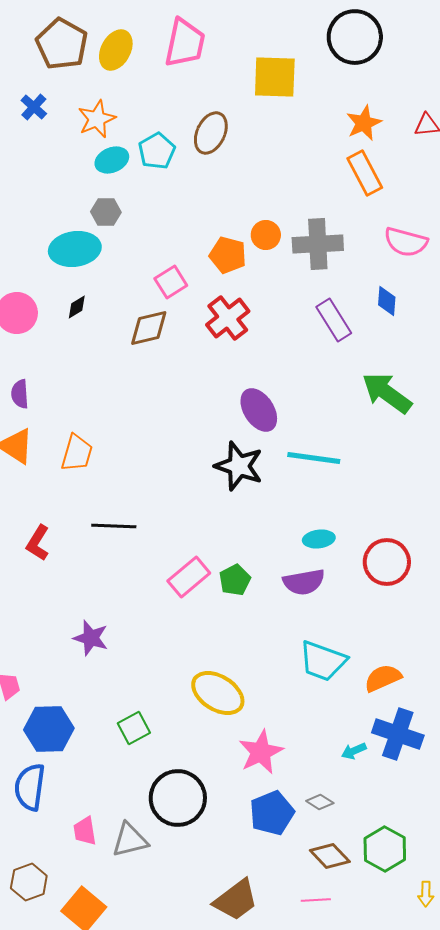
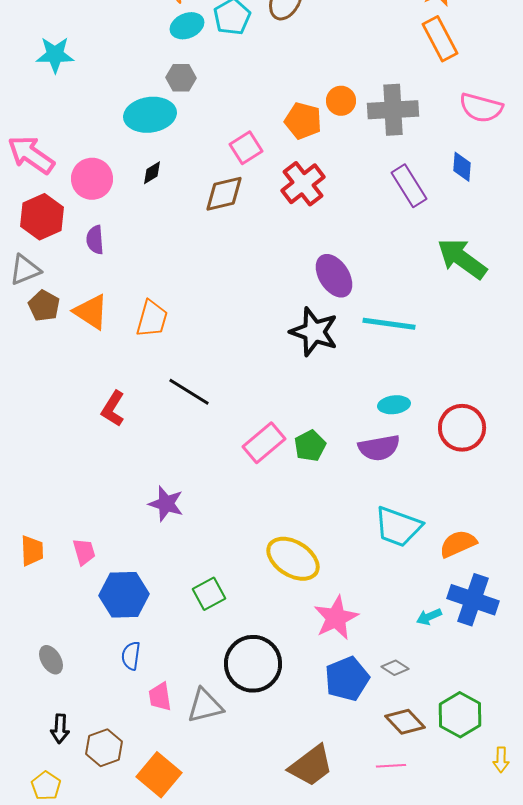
purple semicircle: (20, 394) -> (95, 240), moved
black line: (114, 526) -> (189, 392), turned 30
blue semicircle: (30, 787) -> (131, 656), moved, size x0.6

